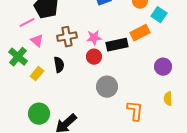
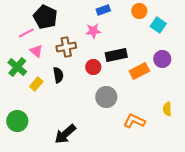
orange rectangle: (140, 33) -> (139, 71), moved
pink star: (94, 38) -> (93, 31), moved
purple circle: (163, 67) -> (162, 59), moved
orange L-shape: (135, 111) -> (134, 121), turned -70
green circle: (39, 114) -> (17, 121), moved

